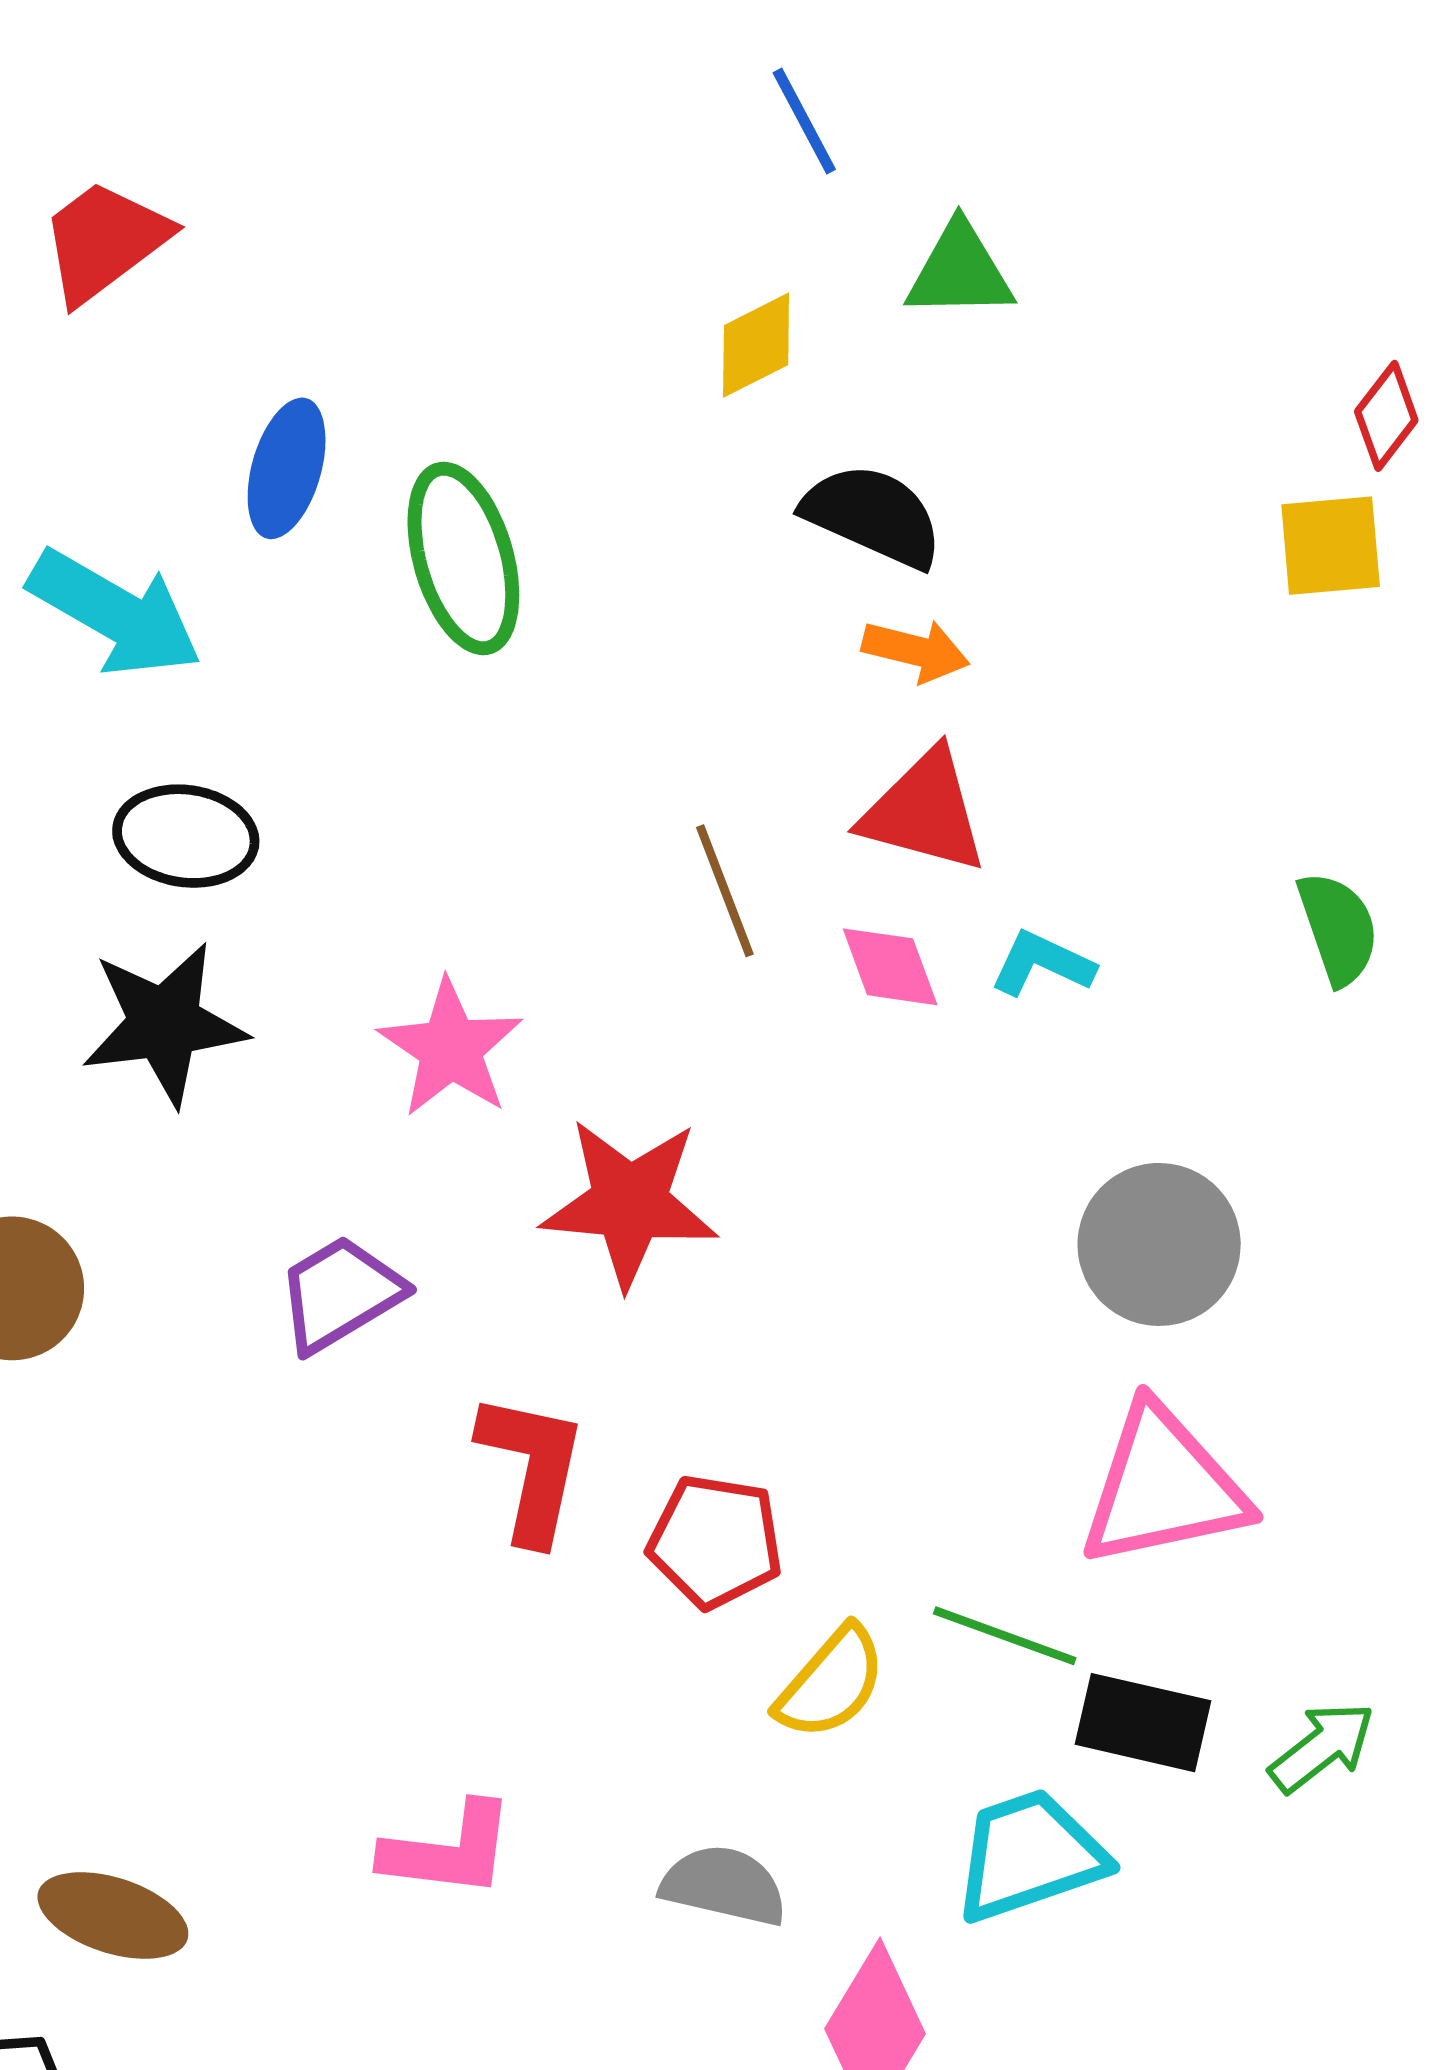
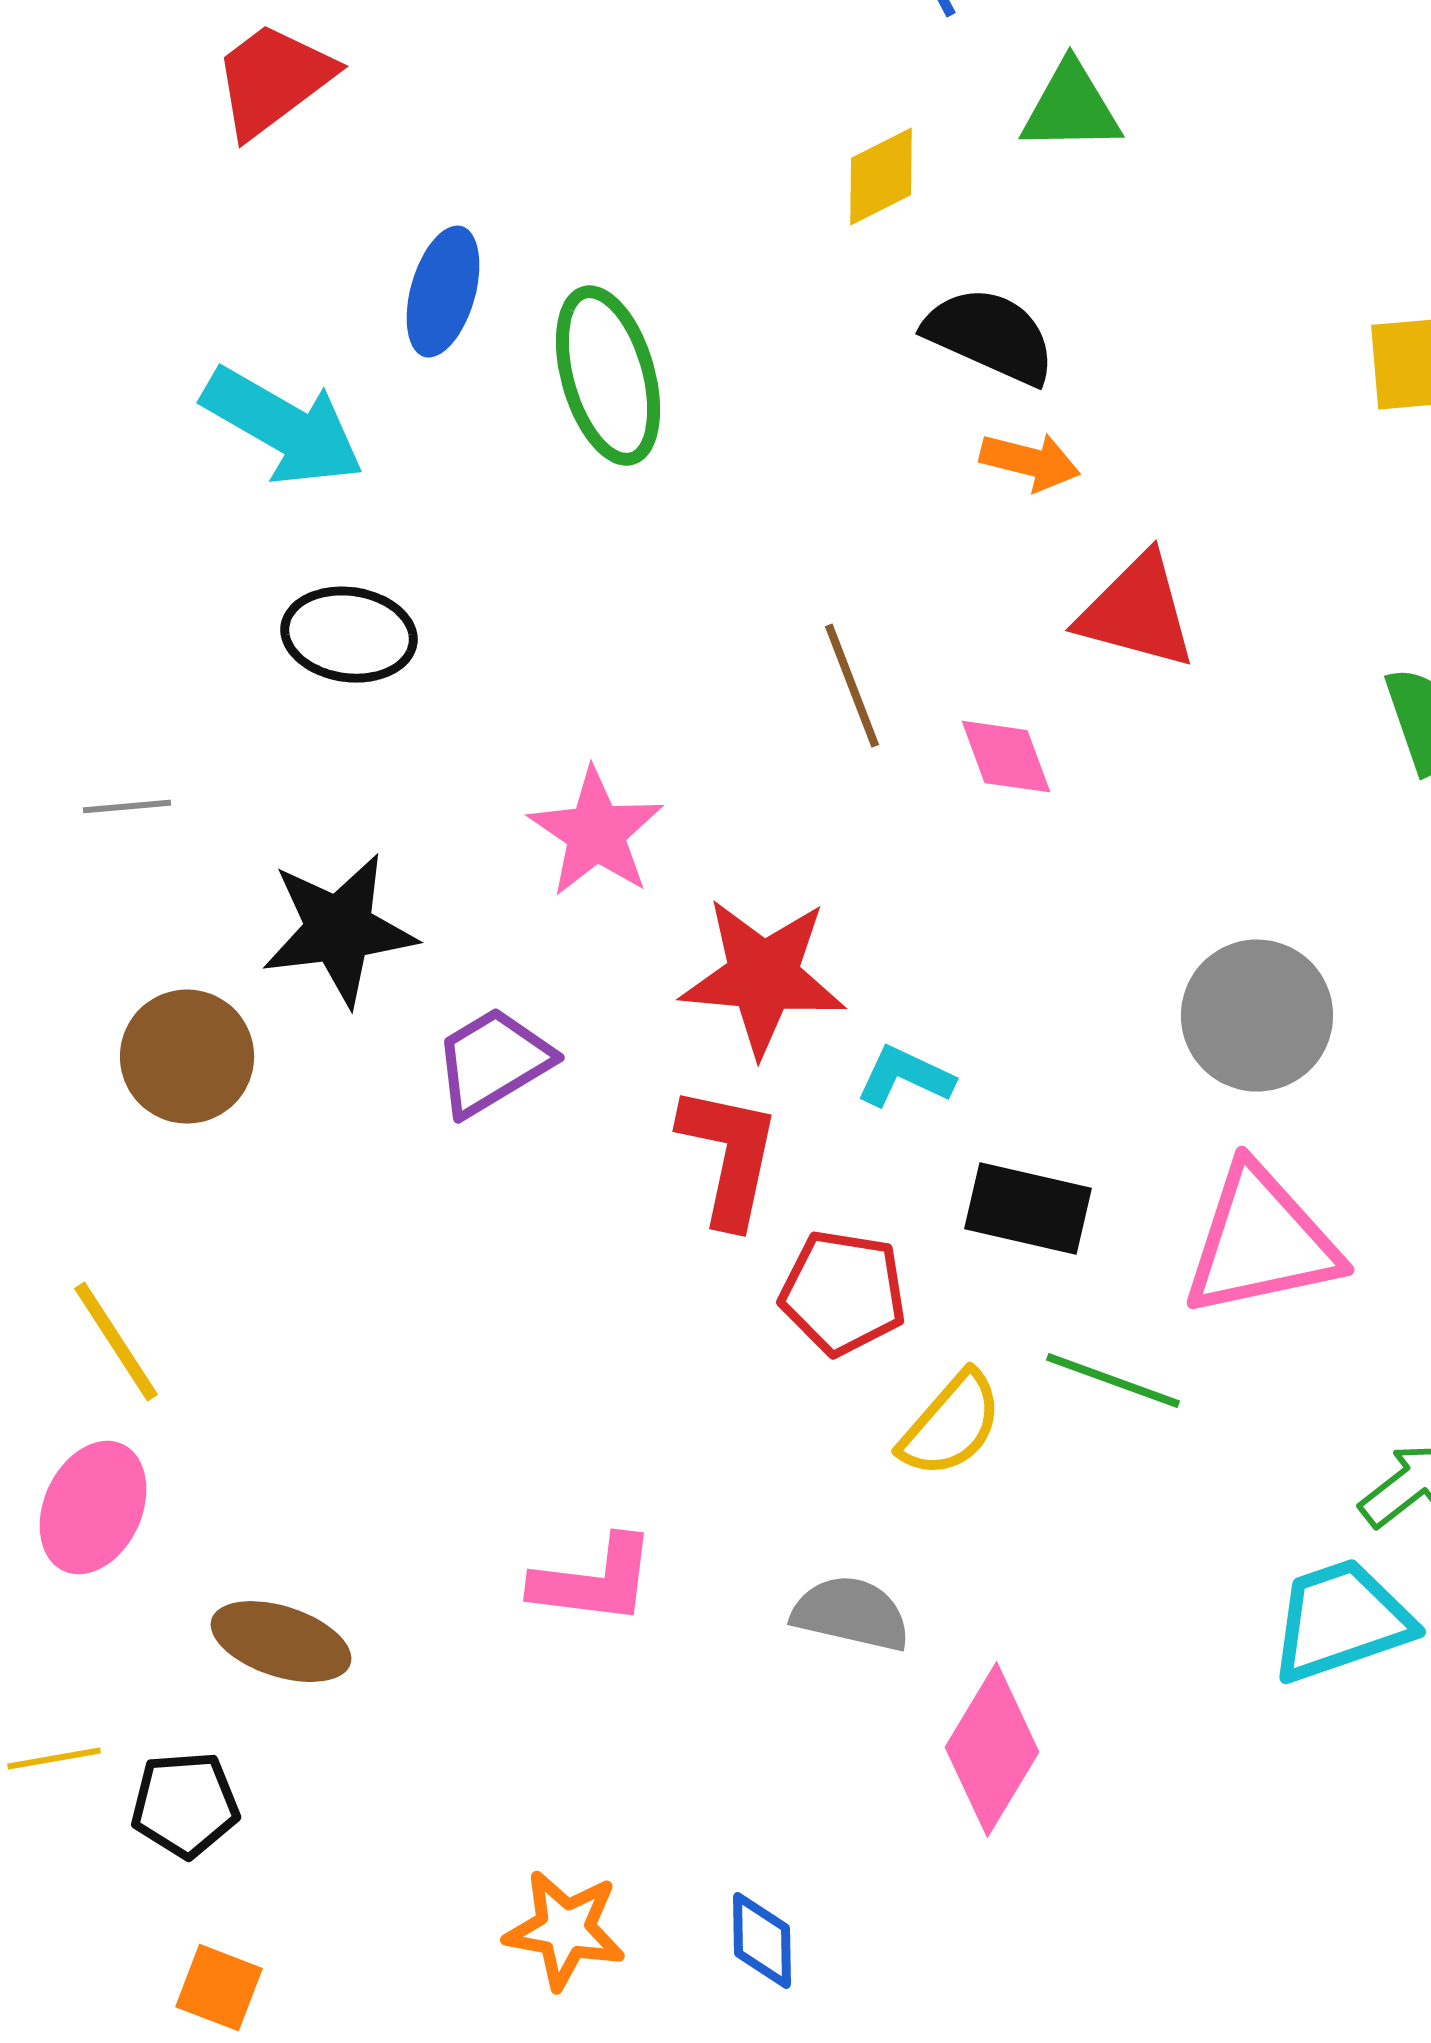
red triangle: (924, 811) -> (1137, 612), moved
cyan L-shape: (1042, 964) -> (905, 1077), moved
black star: (164, 1024) -> (339, 930), moved
red L-shape: (532, 1467) -> (729, 1156), moved
black rectangle: (1143, 1723) -> (1028, 1209), moved
cyan trapezoid: (1029, 1855) -> (1341, 1621), moved

